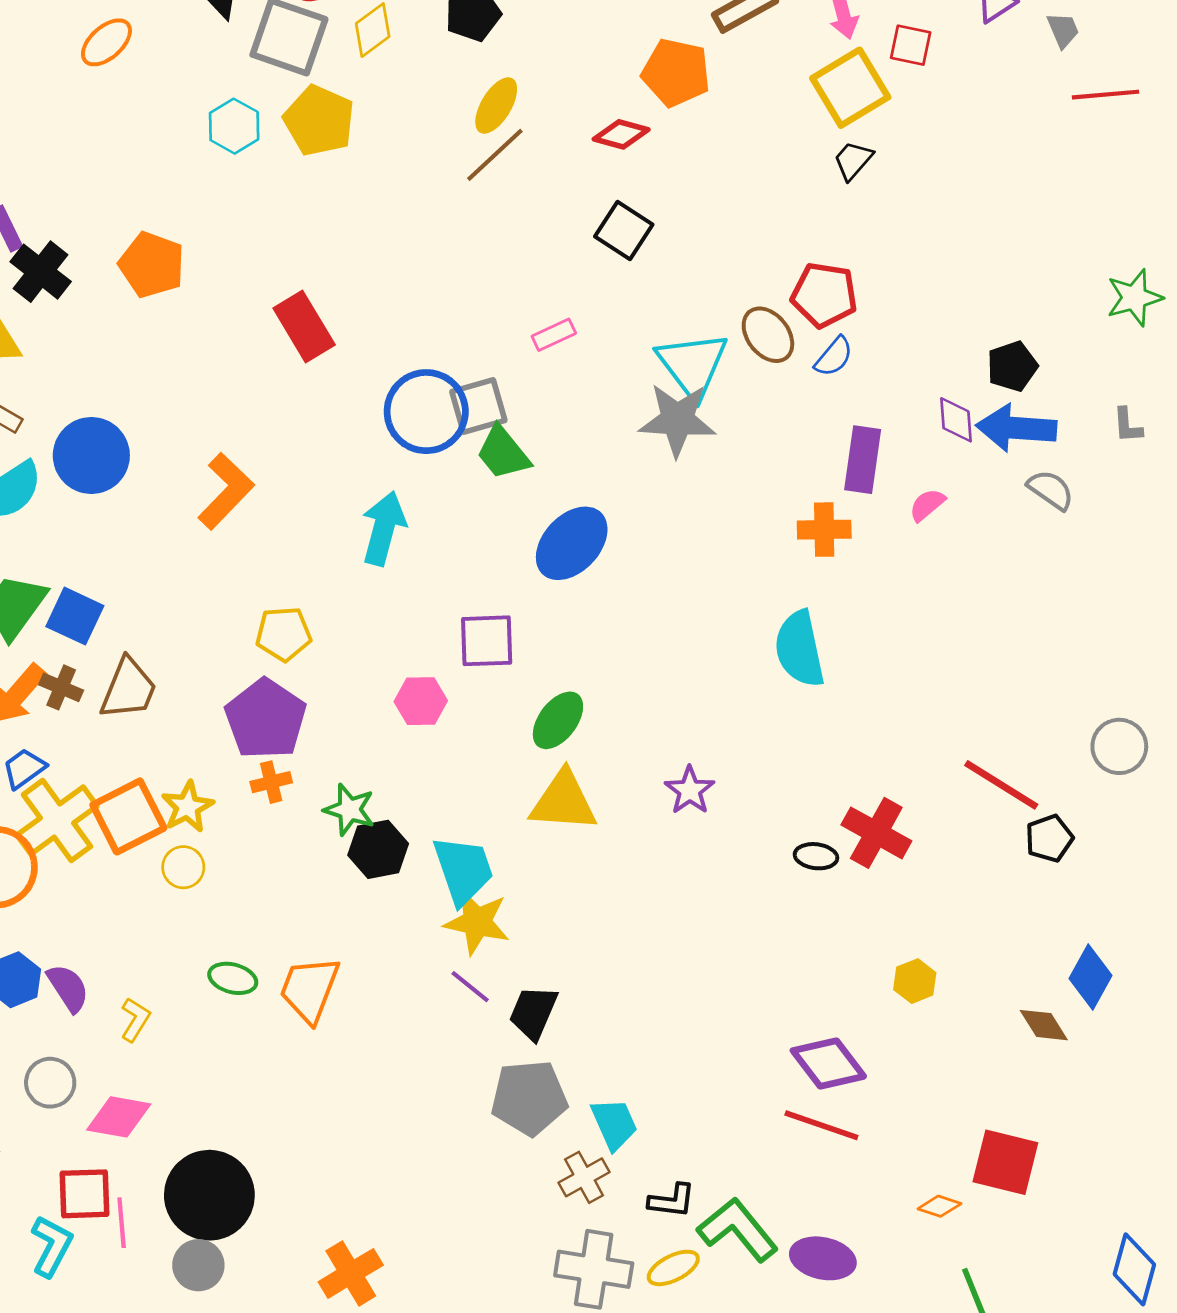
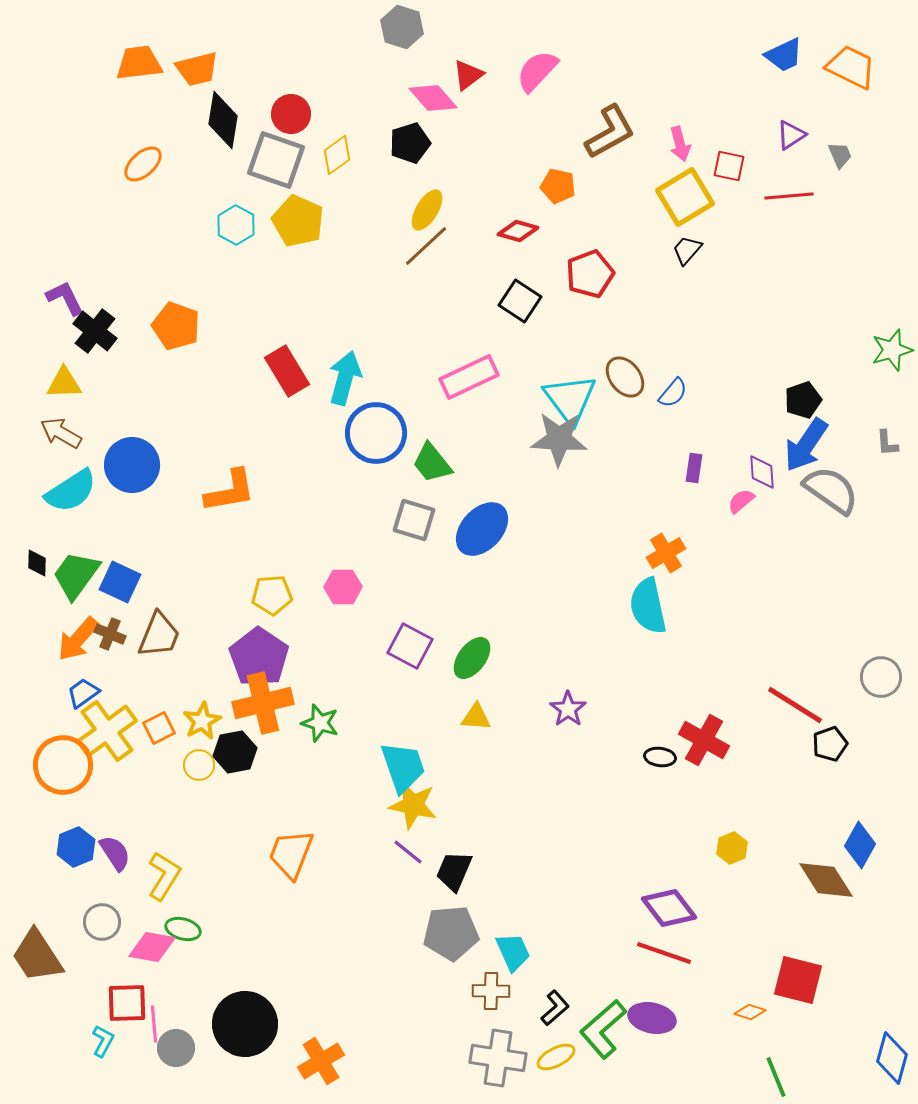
orange pentagon: (676, 73) -> (558, 186), size x0.7
red line: (1106, 95) -> (789, 196), moved
red pentagon: (824, 295) -> (590, 274), moved, turned -30
pink rectangle: (554, 335) -> (469, 377), size x1.8
gray square: (478, 406) -> (414, 520), moved, turned 33
purple diamond: (956, 420) -> (762, 472), moved
blue arrow: (1016, 428) -> (806, 445), turned -60
purple rectangle: (863, 460) -> (694, 468), size x0.6
gray semicircle: (1051, 490) -> (831, 490), size x1.6
orange L-shape: (226, 491) -> (230, 491), turned 36
cyan arrow: (384, 528) -> (345, 378), moved
orange cross: (824, 530) -> (666, 553), moved, turned -30
purple square: (487, 641) -> (410, 646), moved, turned 30
pink hexagon: (421, 701) -> (343, 587), moved
orange cross: (271, 782) -> (263, 703), size x2.0
yellow triangle: (563, 801) -> (476, 717), size x0.6
orange square: (128, 816) -> (159, 728), size x0.6
black hexagon: (378, 849) -> (235, 752), moved
green ellipse: (233, 978) -> (183, 929), moved
yellow L-shape: (135, 1020) -> (164, 876), size x1.5
brown diamond: (1044, 1025) -> (826, 880), size x1.5
brown cross: (584, 1177) -> (491, 991), turned 30
black circle: (209, 1195) -> (245, 1024), moved
black L-shape: (672, 1201) -> (555, 1008), turned -48
green L-shape: (738, 1230) -> (603, 1029), turned -92
cyan L-shape: (52, 1246) -> (103, 1041), size x0.7
purple ellipse: (823, 1258) -> (652, 1018), moved
gray circle: (198, 1265) -> (176, 1048), moved

